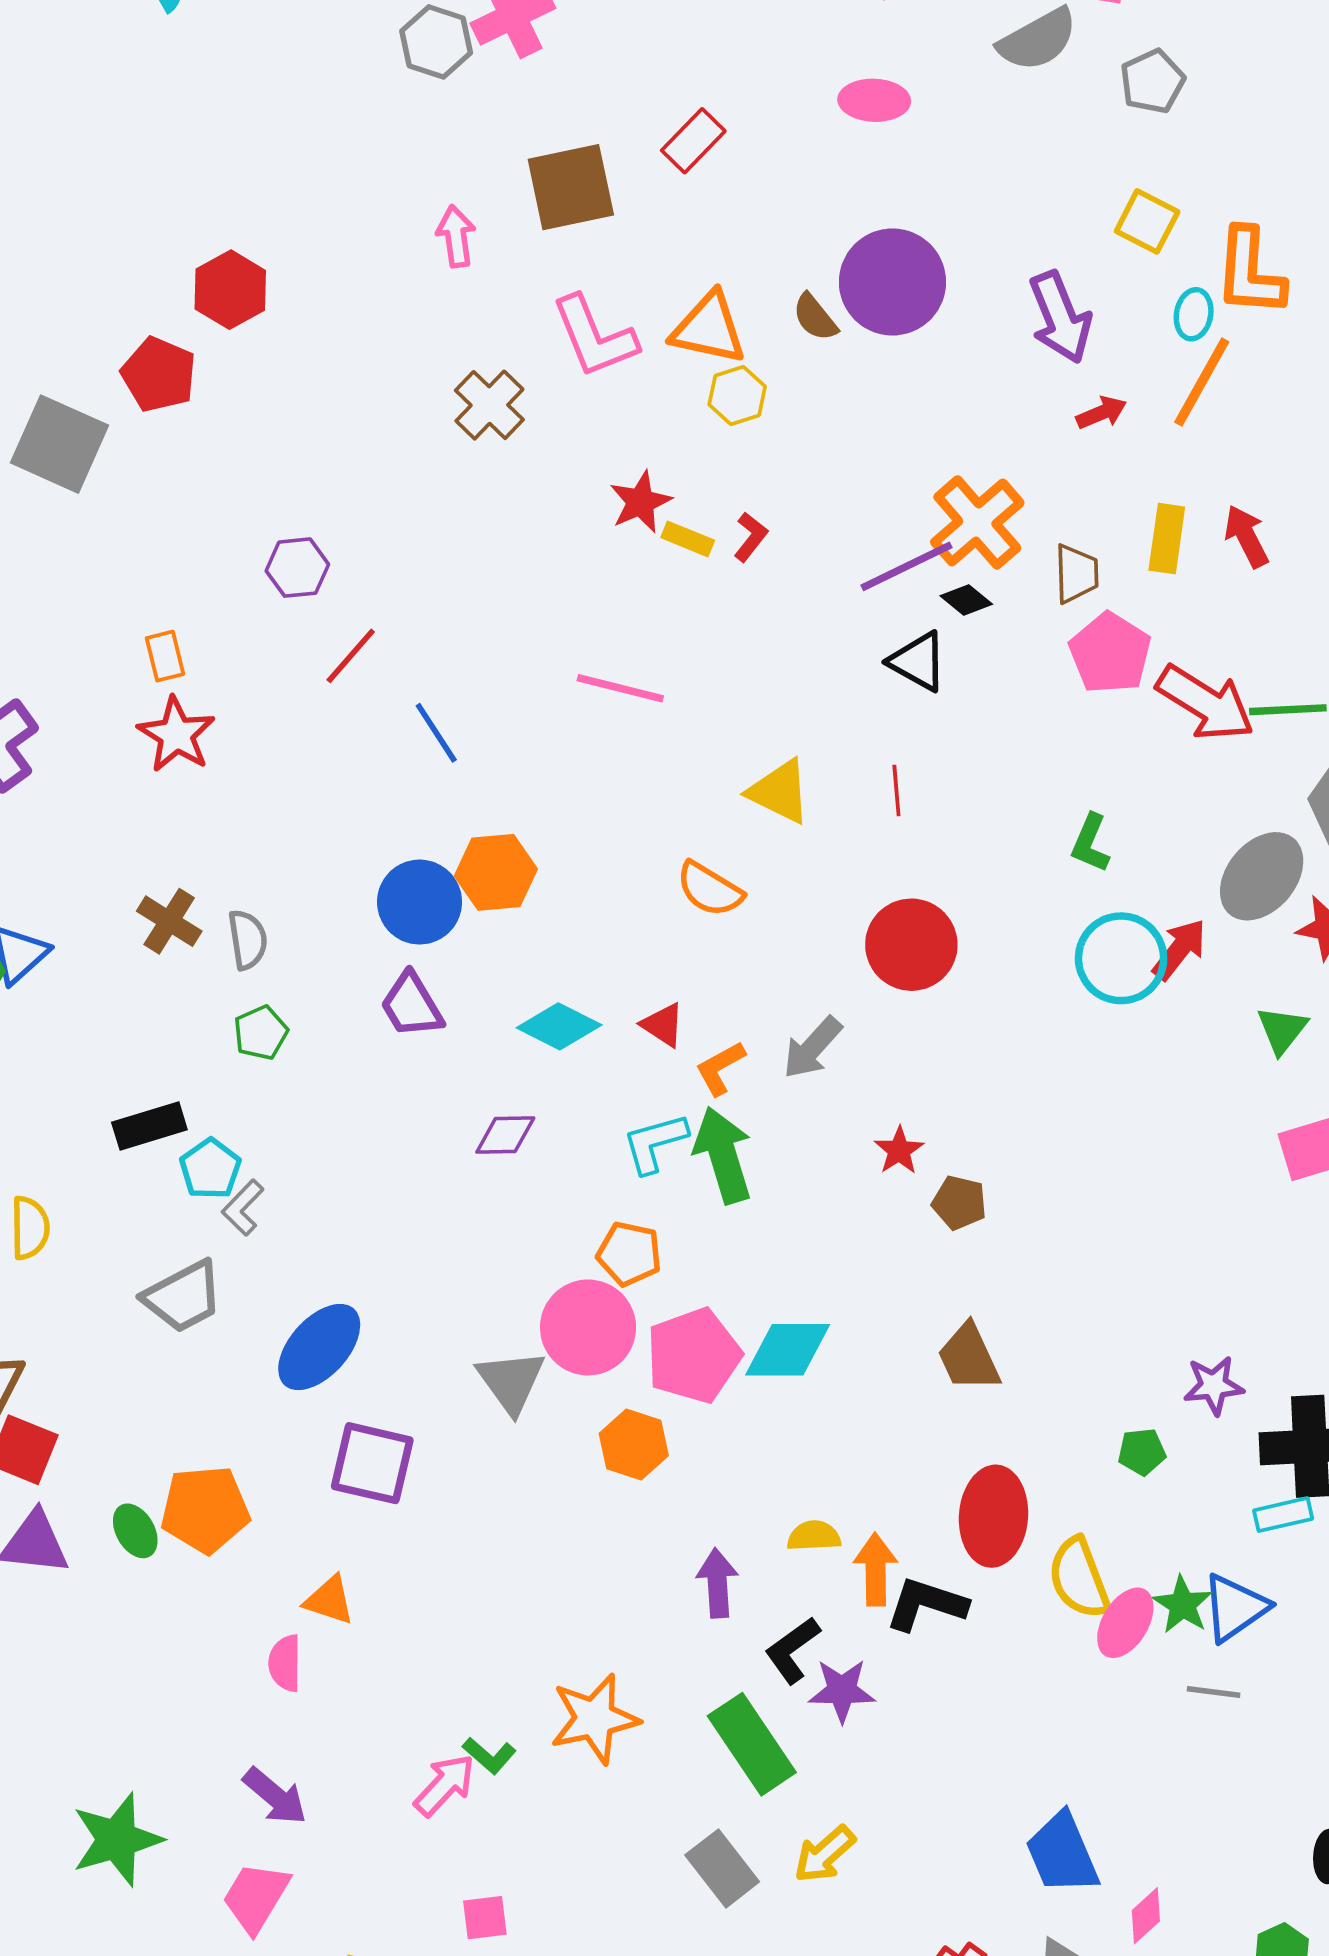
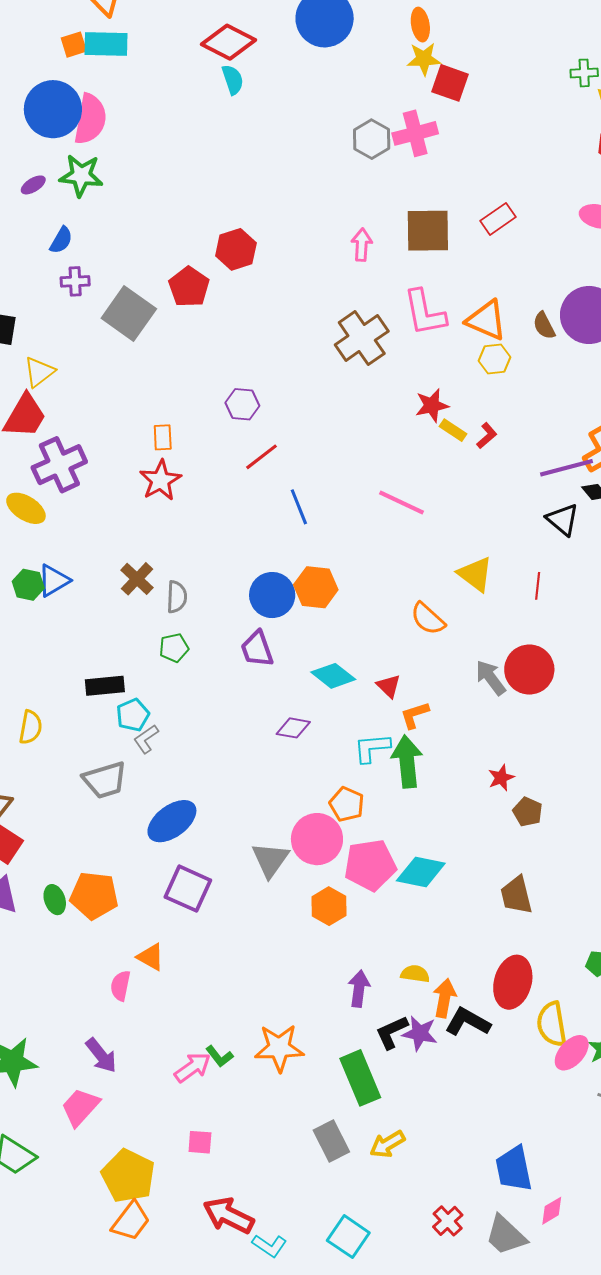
brown cross: (489, 405) -> (362, 338), size x1.4
gray arrow: (812, 1048) -> (491, 678), moved, turned 90
purple star: (842, 1691) -> (420, 1033), moved

